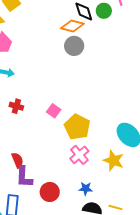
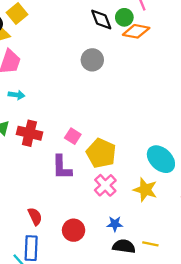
orange diamond: (72, 26) -> (136, 31), moved
red cross: (16, 106) -> (29, 133), size x1.5
red semicircle: (17, 160) -> (35, 216), moved
purple L-shape: (24, 177) -> (62, 167), moved

